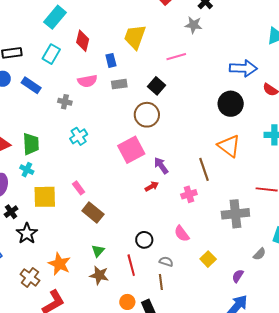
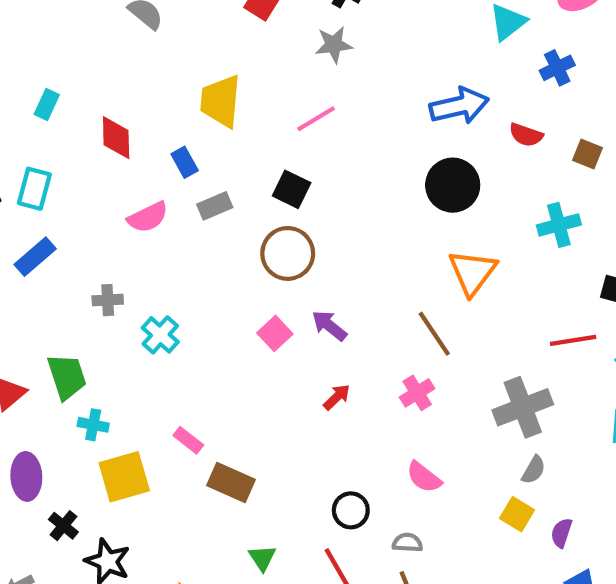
cyan rectangle: (55, 17) -> (47, 105), size x0.6
cyan rectangle: (51, 54) -> (34, 189), moved
blue rectangle: (31, 85) -> (35, 257), turned -60
gray cross: (65, 102) -> (108, 300), moved
orange triangle: (229, 146) -> (472, 272), turned 45
pink square: (131, 150) -> (275, 333), size x0.6
purple arrow: (161, 166) -> (329, 326), moved
cyan cross: (27, 170) -> (93, 425), moved
gray semicircle: (259, 254) -> (534, 470), moved
yellow square: (208, 259) -> (517, 514), moved

